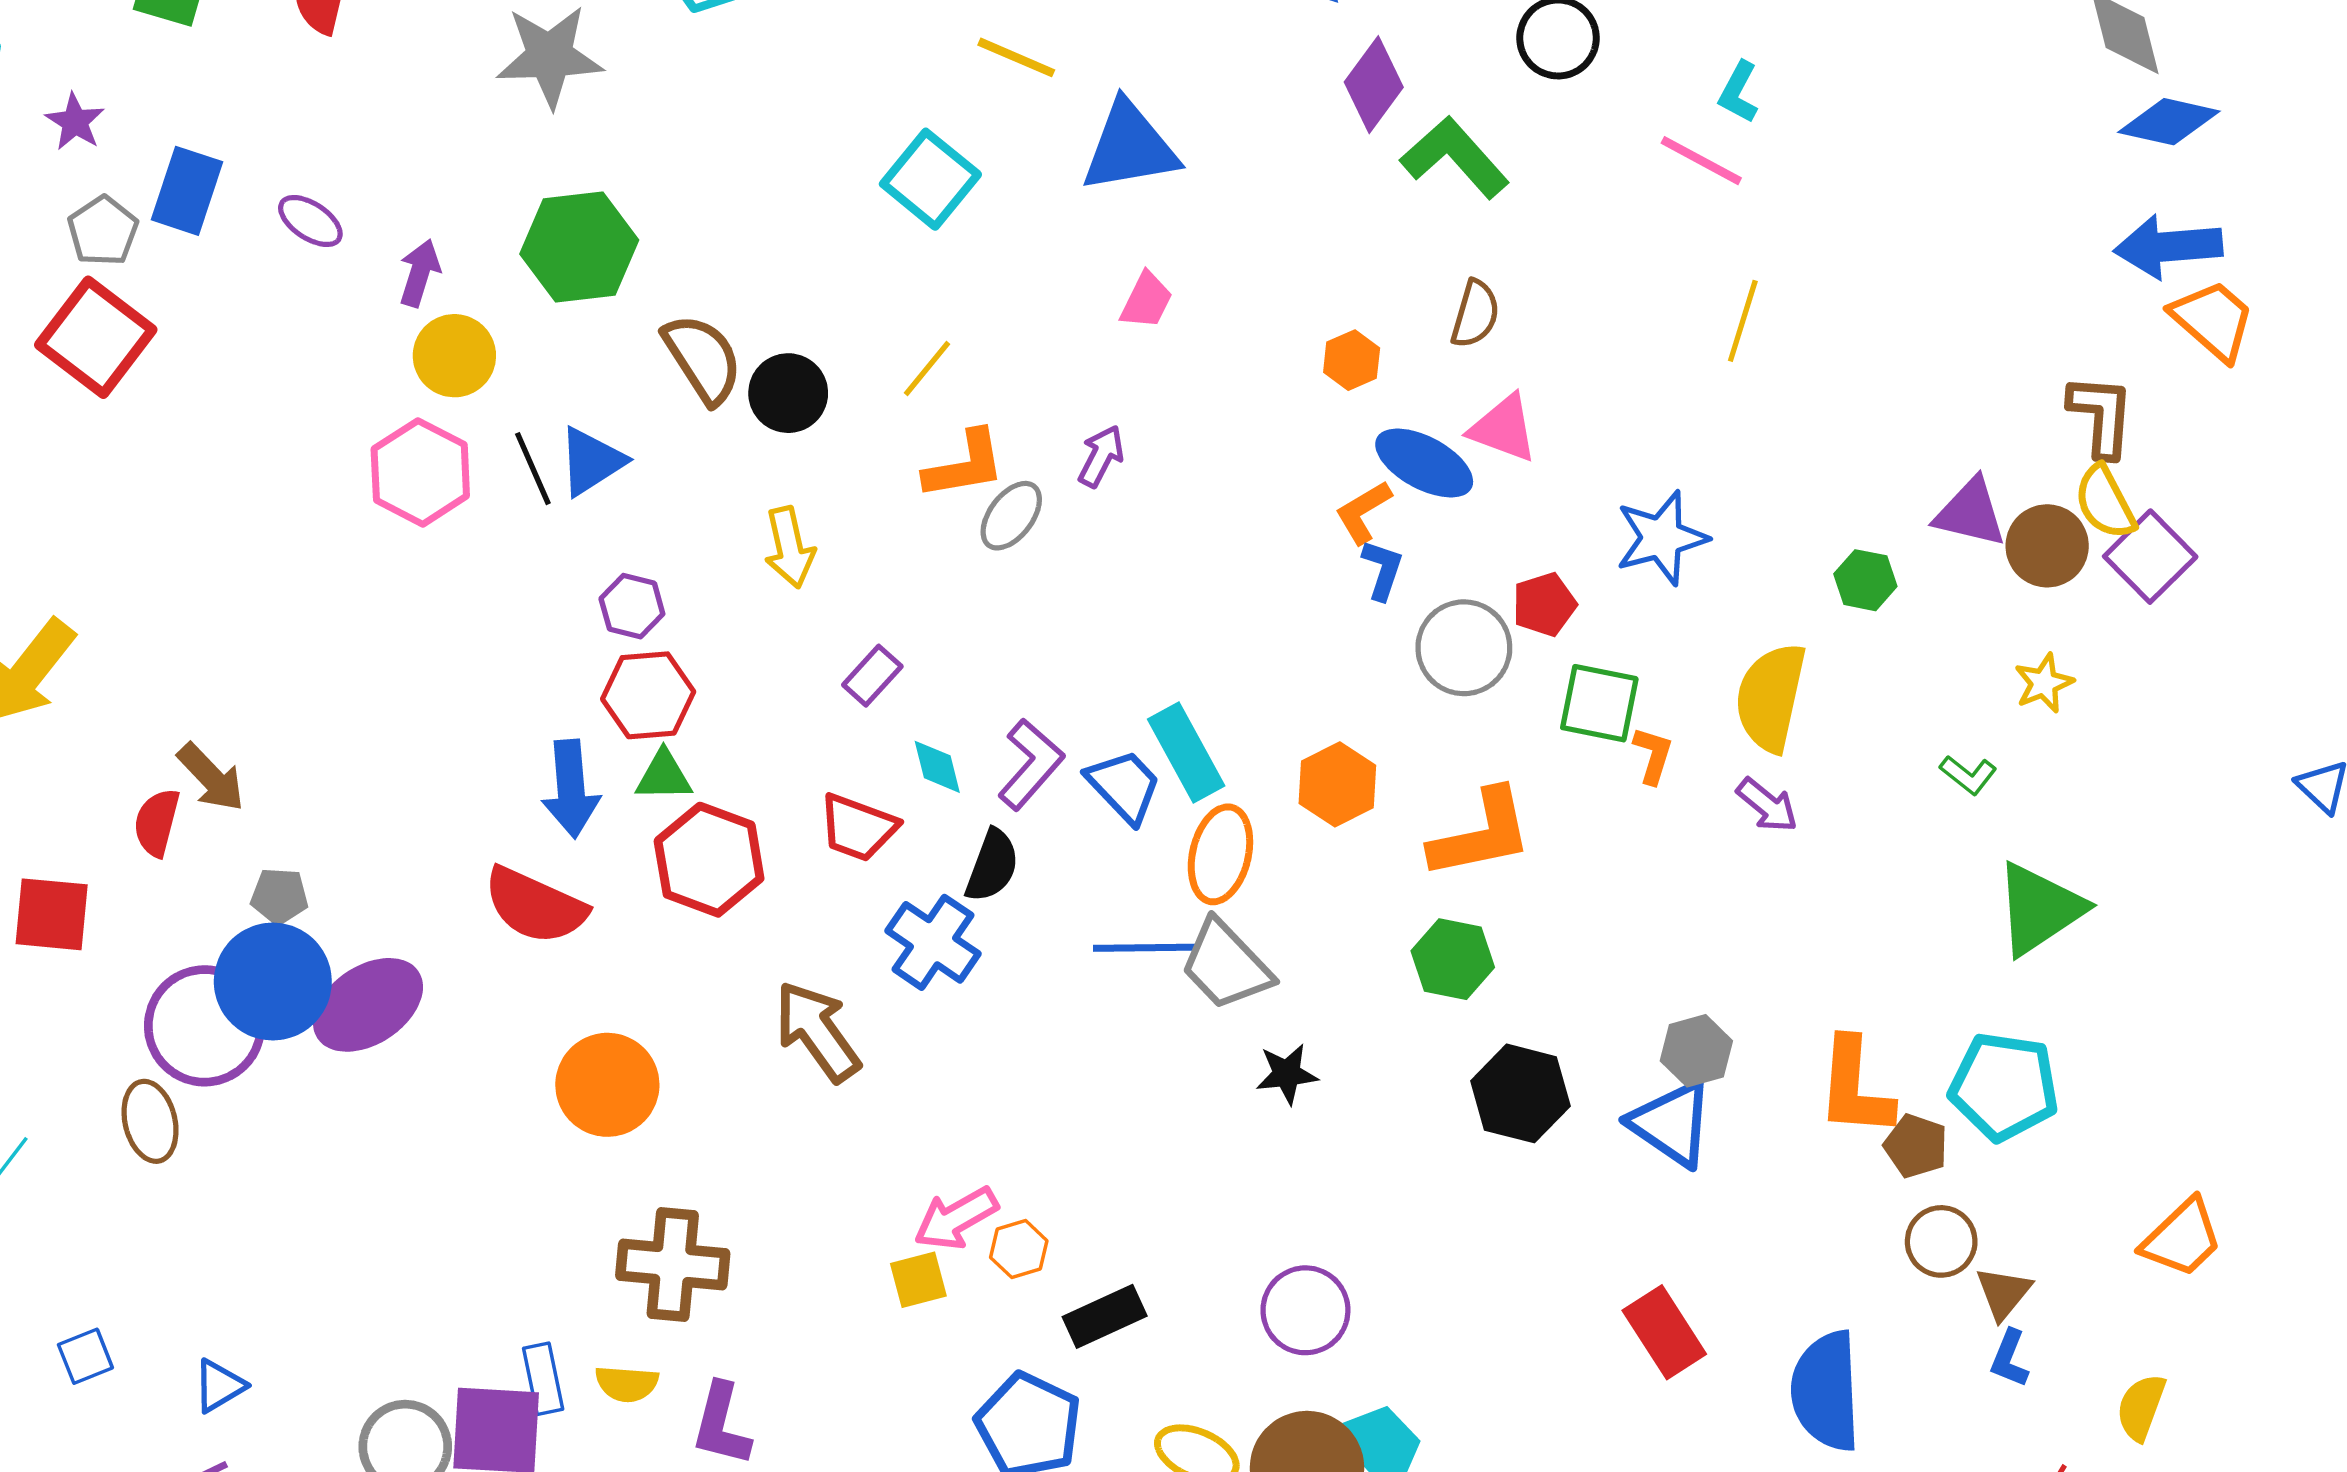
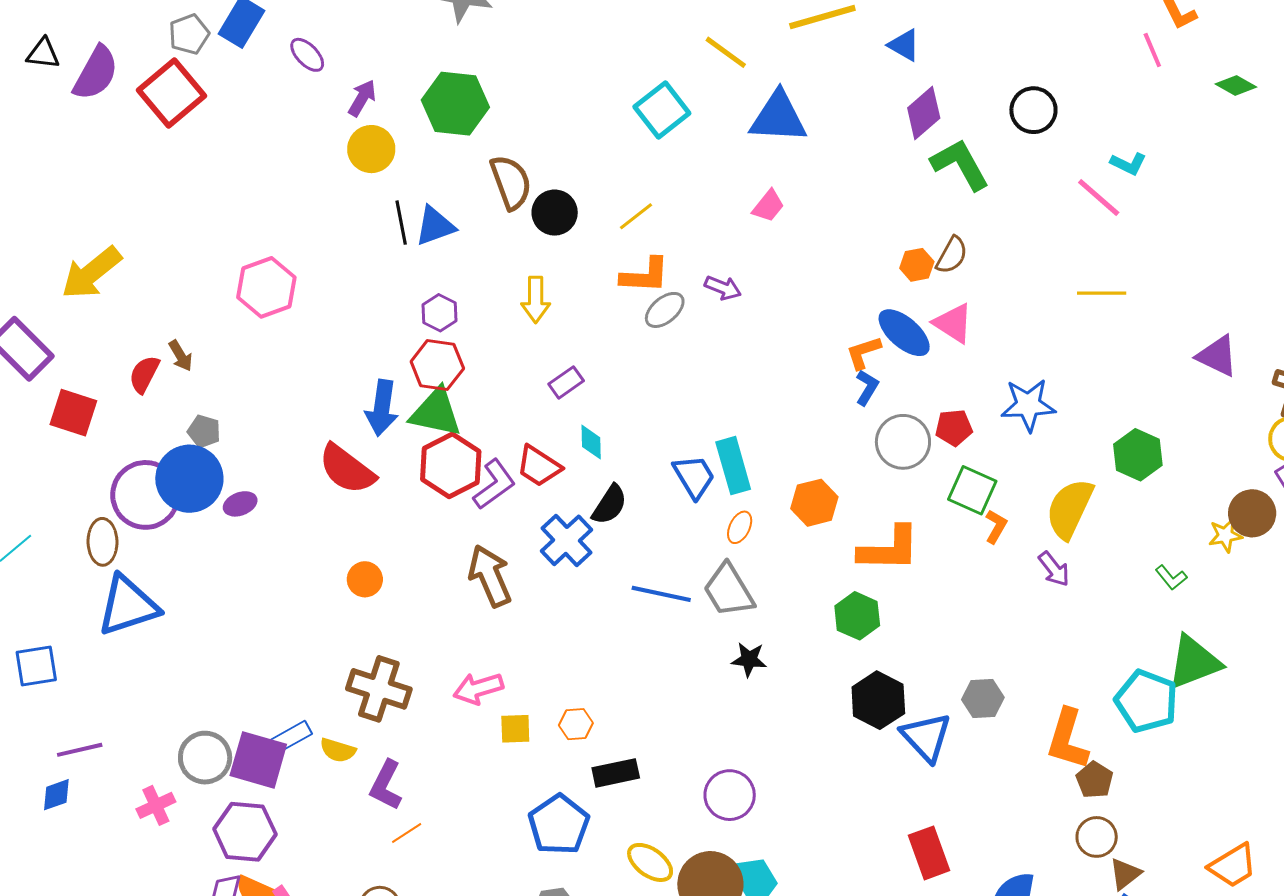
cyan L-shape: (1738, 92) -> (1128, 164), turned -105
yellow line: (1743, 321) -> (1102, 293), turned 60
orange hexagon: (1352, 360) -> (917, 265), moved
purple arrow: (1101, 456) -> (723, 288), turned 72
pink hexagon: (420, 472) -> (266, 287), moved
purple triangle: (1970, 513) -> (1217, 356), moved
brown circle: (2047, 546) -> (1252, 513), moved
green hexagon: (1865, 580) -> (1138, 455), size x1.4
purple L-shape: (1031, 764) -> (494, 484), moved
green triangle: (664, 776) -> (436, 412), size x1.6
brown arrow: (211, 777) -> (181, 356), size x0.7
orange ellipse: (1220, 854) -> (740, 527), size x0.6
blue line: (1145, 948) -> (661, 594), moved
purple ellipse: (368, 1005) -> (240, 504), size x0.5
orange circle: (607, 1085) -> (365, 579), size x0.6
cyan pentagon: (2004, 1086) -> (1146, 701), moved
blue triangle: (1672, 1124) -> (926, 737), moved
pink arrow: (956, 1218) -> (478, 688), moved
blue square: (85, 1356) -> (36, 666), size x1.4
blue rectangle: (543, 1379) -> (291, 737), turned 60
blue triangle: (219, 1386) -> (128, 606), moved, size x2.0

